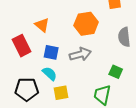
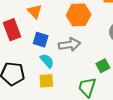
green square: (116, 72) -> (103, 66), turned 32
cyan semicircle: (50, 74) -> (47, 61), moved

